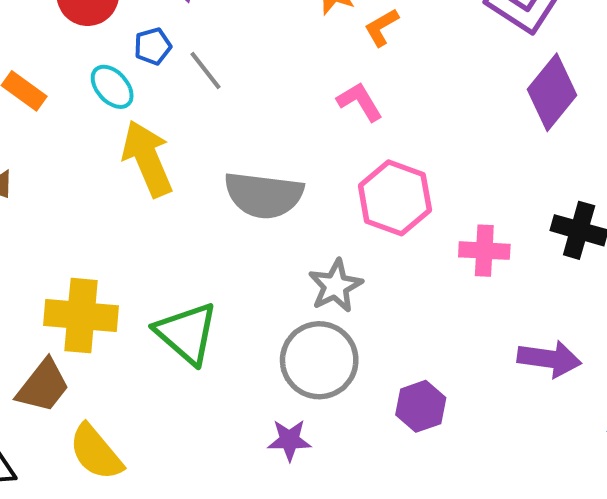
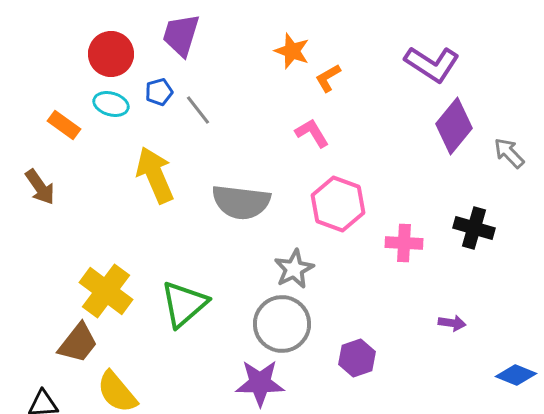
cyan ellipse: (112, 87) -> (111, 104), moved, turned -32
yellow cross: (81, 316) -> (106, 291), turned 32
green triangle: (187, 333) -> (184, 304), turned 38
purple arrow: (549, 359) -> (452, 323), size x0.6
purple star: (289, 440) -> (260, 383), size x1.5

